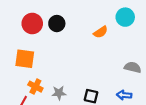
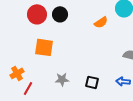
orange square: (25, 59) -> (44, 47), moved
orange cross: (35, 87) -> (17, 73), moved, turned 32

